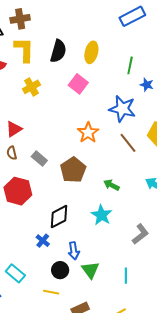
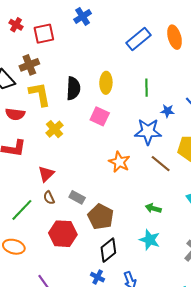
blue star: (147, 85) -> (167, 111), moved
brown pentagon: (73, 170) -> (101, 217), moved

